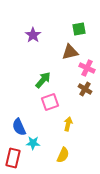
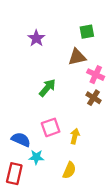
pink square: (50, 102) -> (51, 127), moved
blue semicircle: (19, 127) -> (21, 140), turned 138

